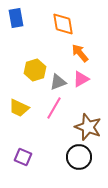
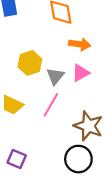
orange arrow: (80, 53) -> (80, 44), turned 138
gray triangle: (58, 82) -> (55, 76), turned -30

